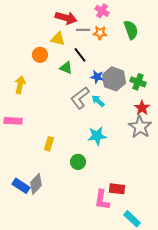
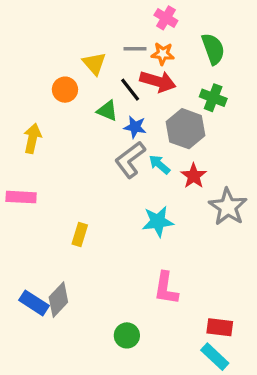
red arrow: (66, 18) -> (158, 81), moved
yellow triangle: (58, 39) -> (94, 64), turned 35
blue star: (97, 77) -> (135, 127), moved
green cross: (138, 82) -> (213, 98), moved
red star: (142, 108) -> (194, 176), moved
green circle: (78, 162) -> (127, 335), moved
red rectangle: (117, 189) -> (220, 327), moved
pink L-shape: (102, 200) -> (166, 288), moved

